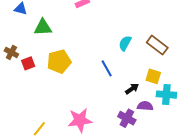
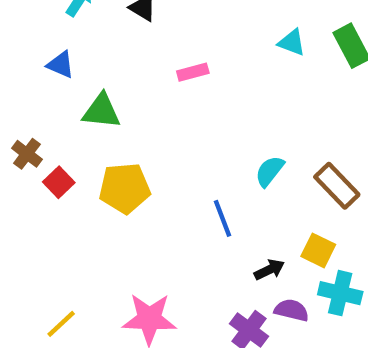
red square: (28, 63) -> (59, 182), turned -32

